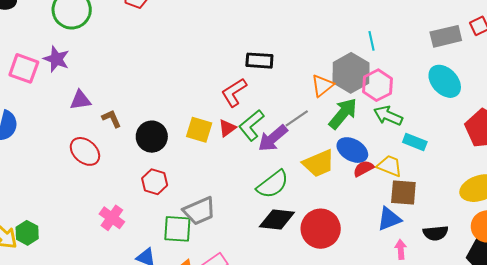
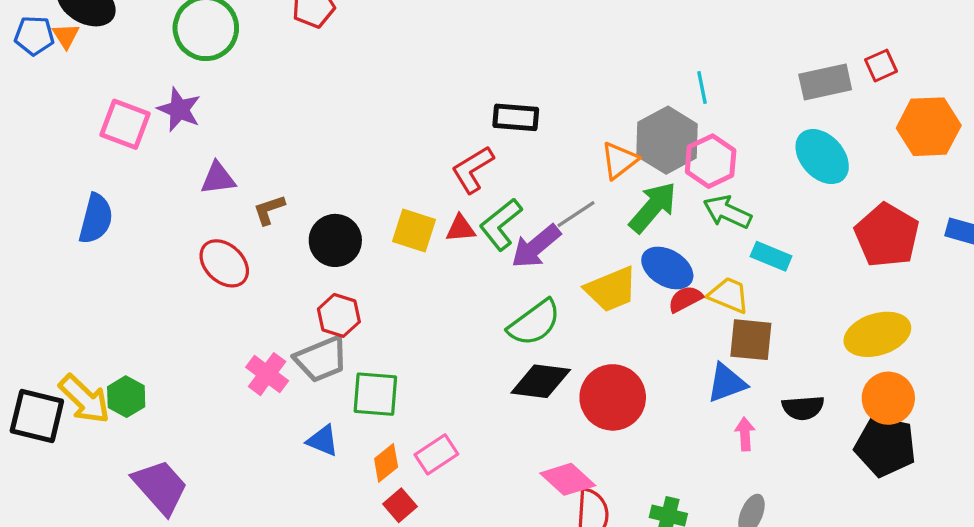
brown L-shape: (112, 119) -> (269, 210), turned -85
red triangle: (227, 128) -> (461, 228), turned 30
gray trapezoid: (199, 211) -> (321, 359), moved

